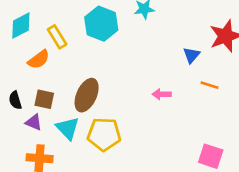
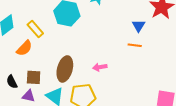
orange line: (209, 85) -> (135, 45), moved
pink arrow: (162, 94) -> (100, 67), moved

